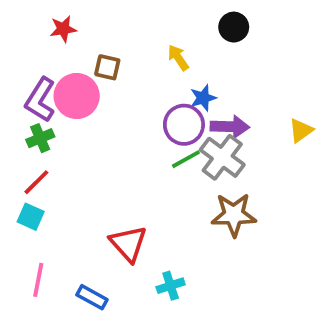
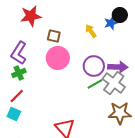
red star: (63, 29) -> (31, 16), size x1.5
pink circle: (77, 96) -> (58, 58), moved
blue star: (203, 98) -> (111, 23), moved

